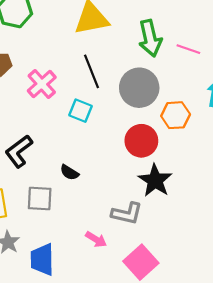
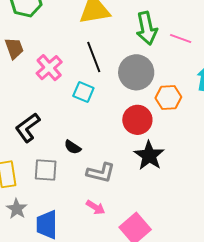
gray L-shape: (127, 213) -> (101, 173), moved

